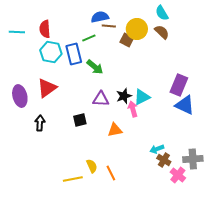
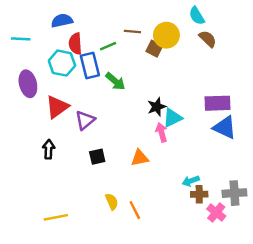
blue semicircle: (100, 17) -> (62, 21), moved
red semicircle: (45, 29) -> (75, 44), moved
brown semicircle: (162, 32) -> (208, 39), moved
purple rectangle: (179, 85) -> (217, 103), turned 65
purple ellipse: (20, 96) -> (28, 84), moved
black star: (124, 96) -> (157, 107), moved
purple triangle: (101, 99) -> (85, 120), moved, turned -42
black square: (80, 120) -> (97, 157), moved
brown cross: (164, 160) -> (199, 194), turned -32
yellow line: (73, 179) -> (56, 217), moved

